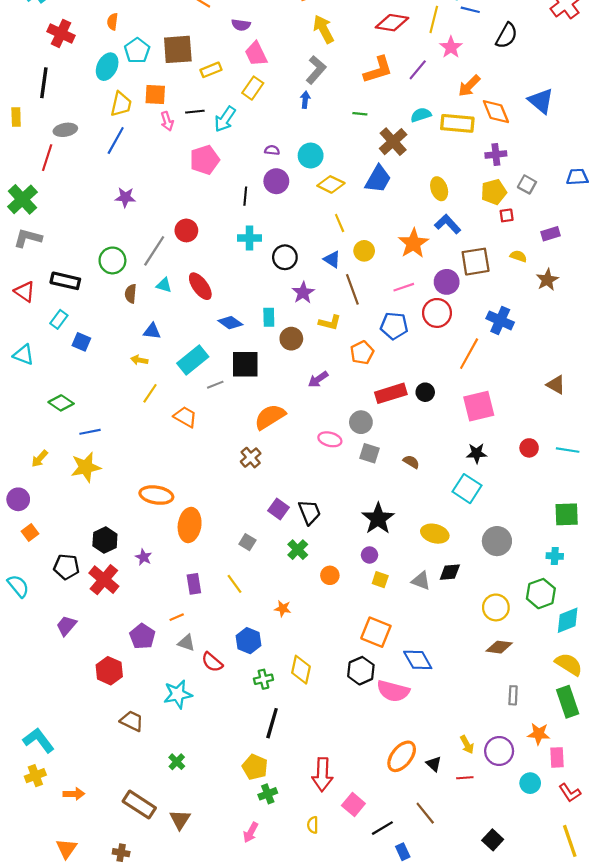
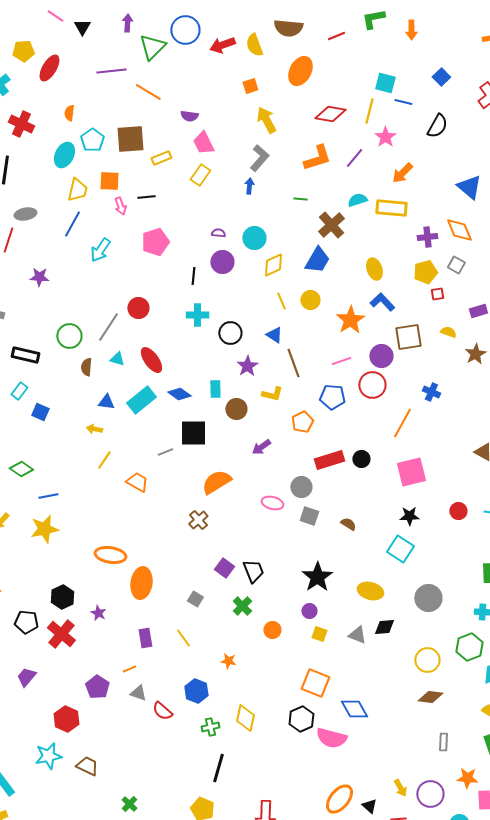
orange diamond: (496, 112) -> (459, 230), moved
cyan arrow: (225, 119) -> (100, 250), moved
yellow diamond: (331, 184) -> (273, 265), turned -50
purple star: (125, 197) -> (39, 277), moved
yellow circle: (364, 251) -> (310, 300), moved
blue cross: (500, 320) -> (431, 392), size x0.7
cyan rectangle: (193, 360) -> (141, 400), moved
cyan star: (178, 694) -> (48, 756), moved

